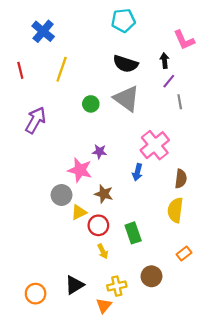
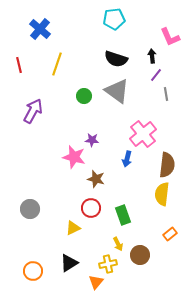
brown semicircle: (181, 179) -> (167, 165), size x1.4
gray circle: (62, 195) -> (30, 209), moved
yellow triangle: (79, 212) -> (73, 228), moved
yellow arrow: (103, 251) -> (118, 244), moved

